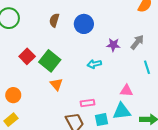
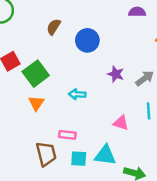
cyan arrow: (94, 64) -> (77, 94), moved
pink triangle: (126, 91) -> (121, 123), moved

